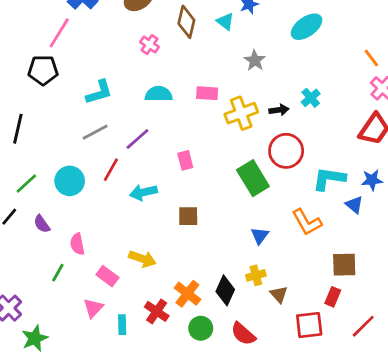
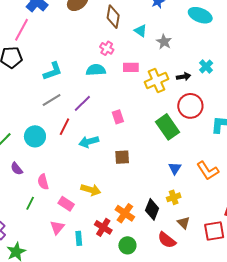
cyan triangle: (225, 21) -> (140, 31), moved
cyan ellipse: (307, 27) -> (200, 15), turned 60
pink cross: (150, 45) -> (107, 48), moved
orange L-shape: (307, 222) -> (208, 171), moved
brown triangle: (279, 294) -> (183, 223), moved
green circle: (201, 328) -> (127, 245), moved

